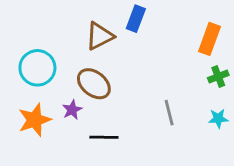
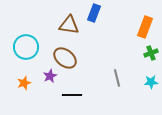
brown triangle: (100, 36) -> (69, 25), turned 35
orange star: (35, 120) -> (24, 83), size x0.6

